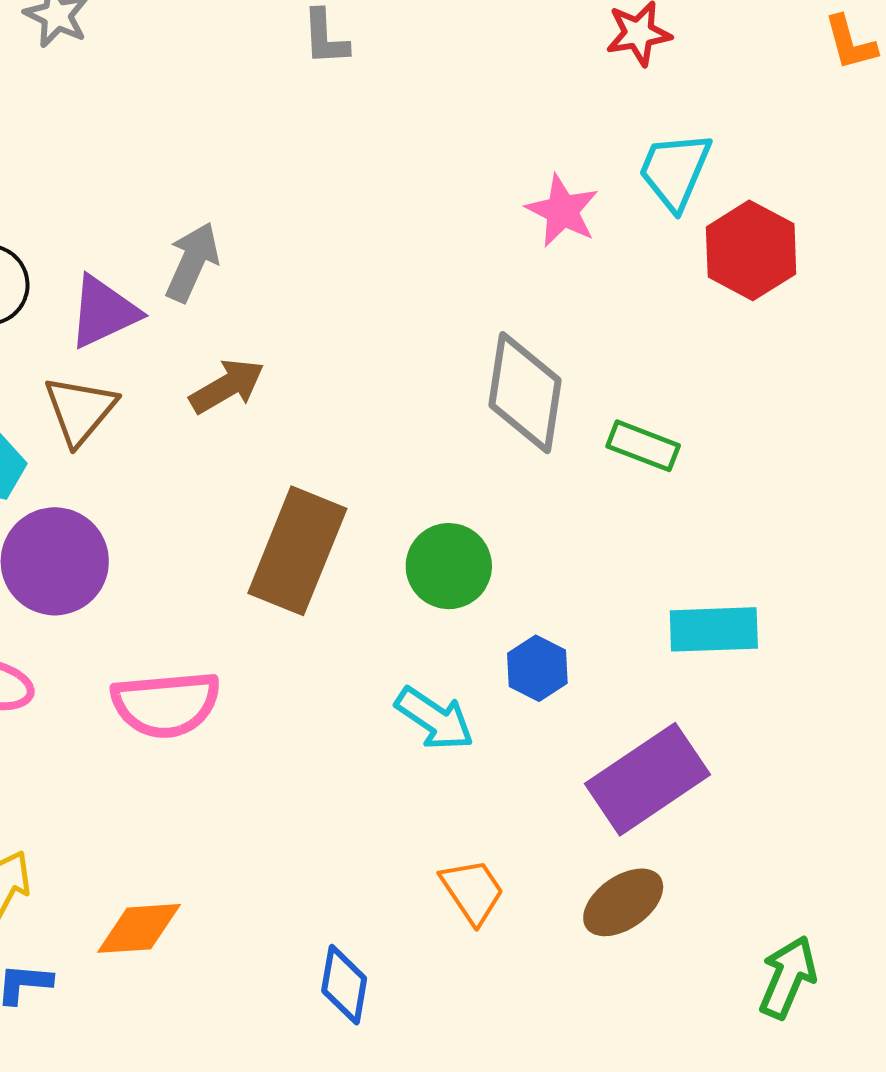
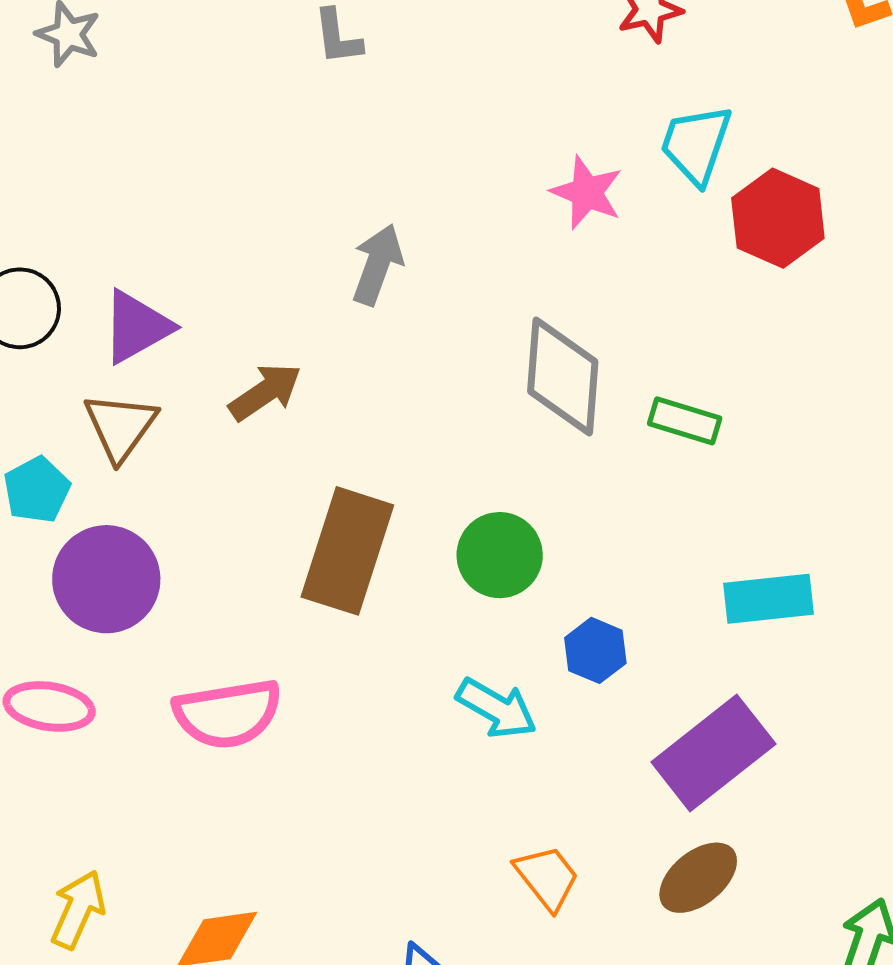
gray arrow: (192, 262) -> (377, 265), moved

